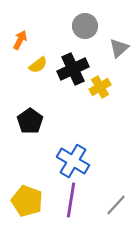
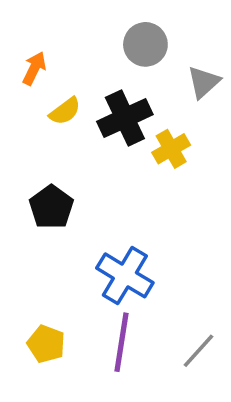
yellow pentagon: (27, 201) -> (46, 344), size x0.7

